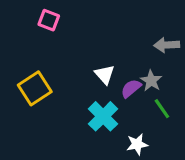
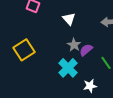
white triangle: (105, 74) -> (69, 19), moved
gray star: (151, 81) -> (74, 45), moved

